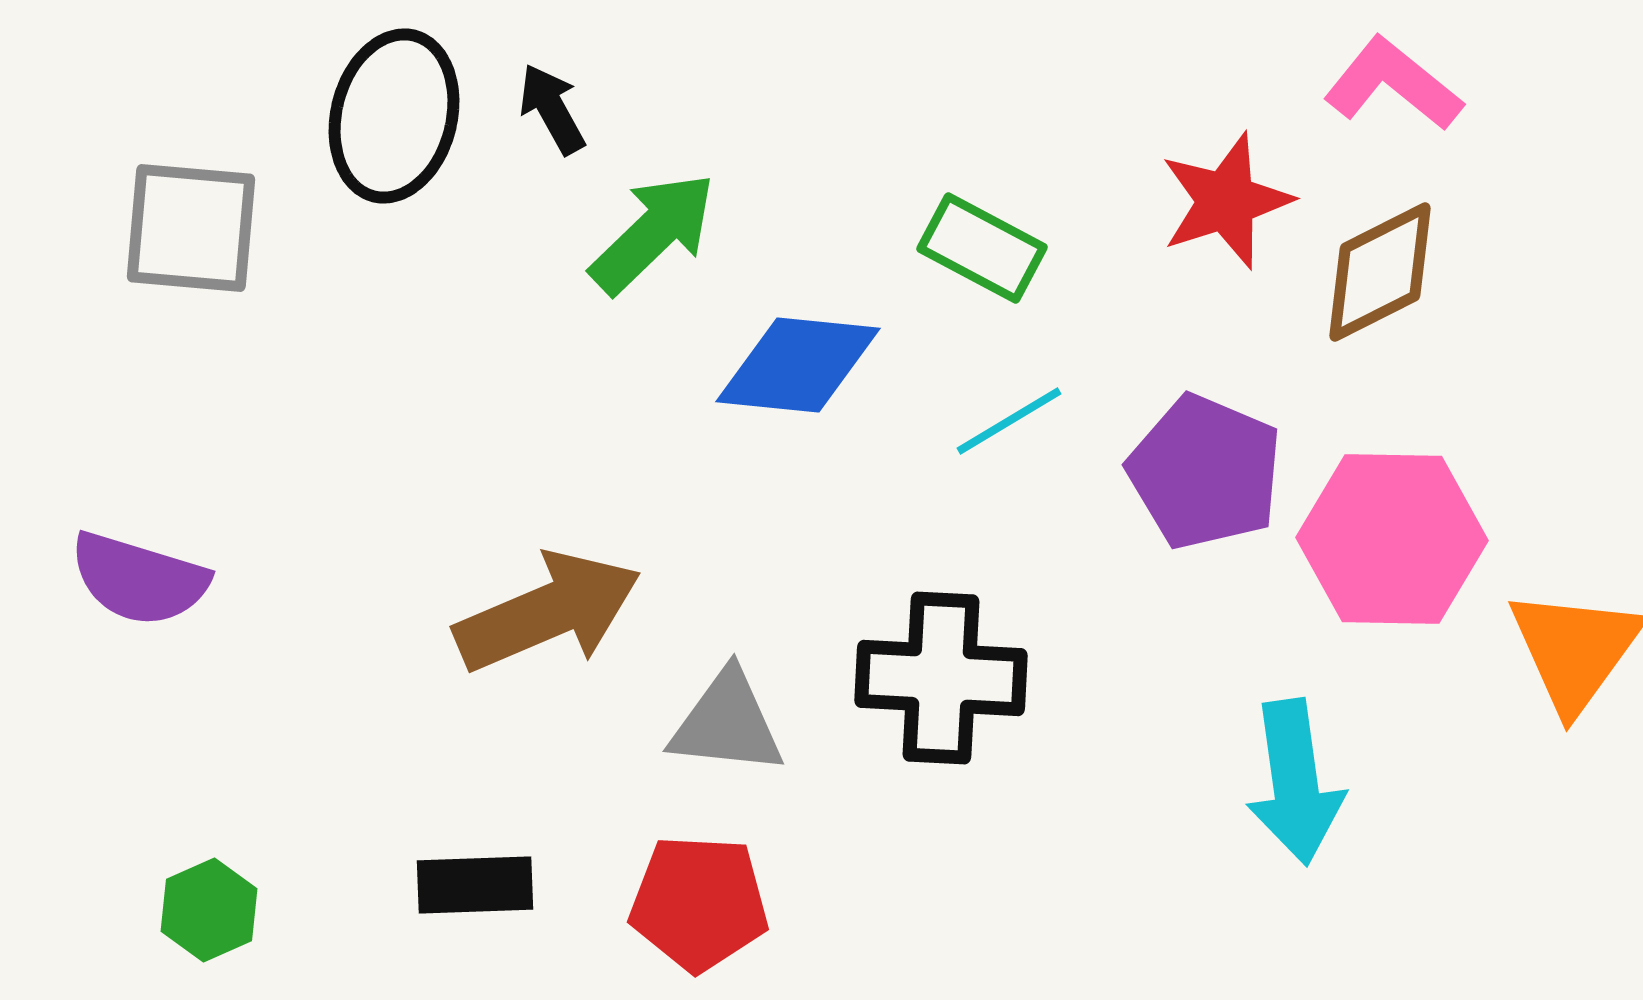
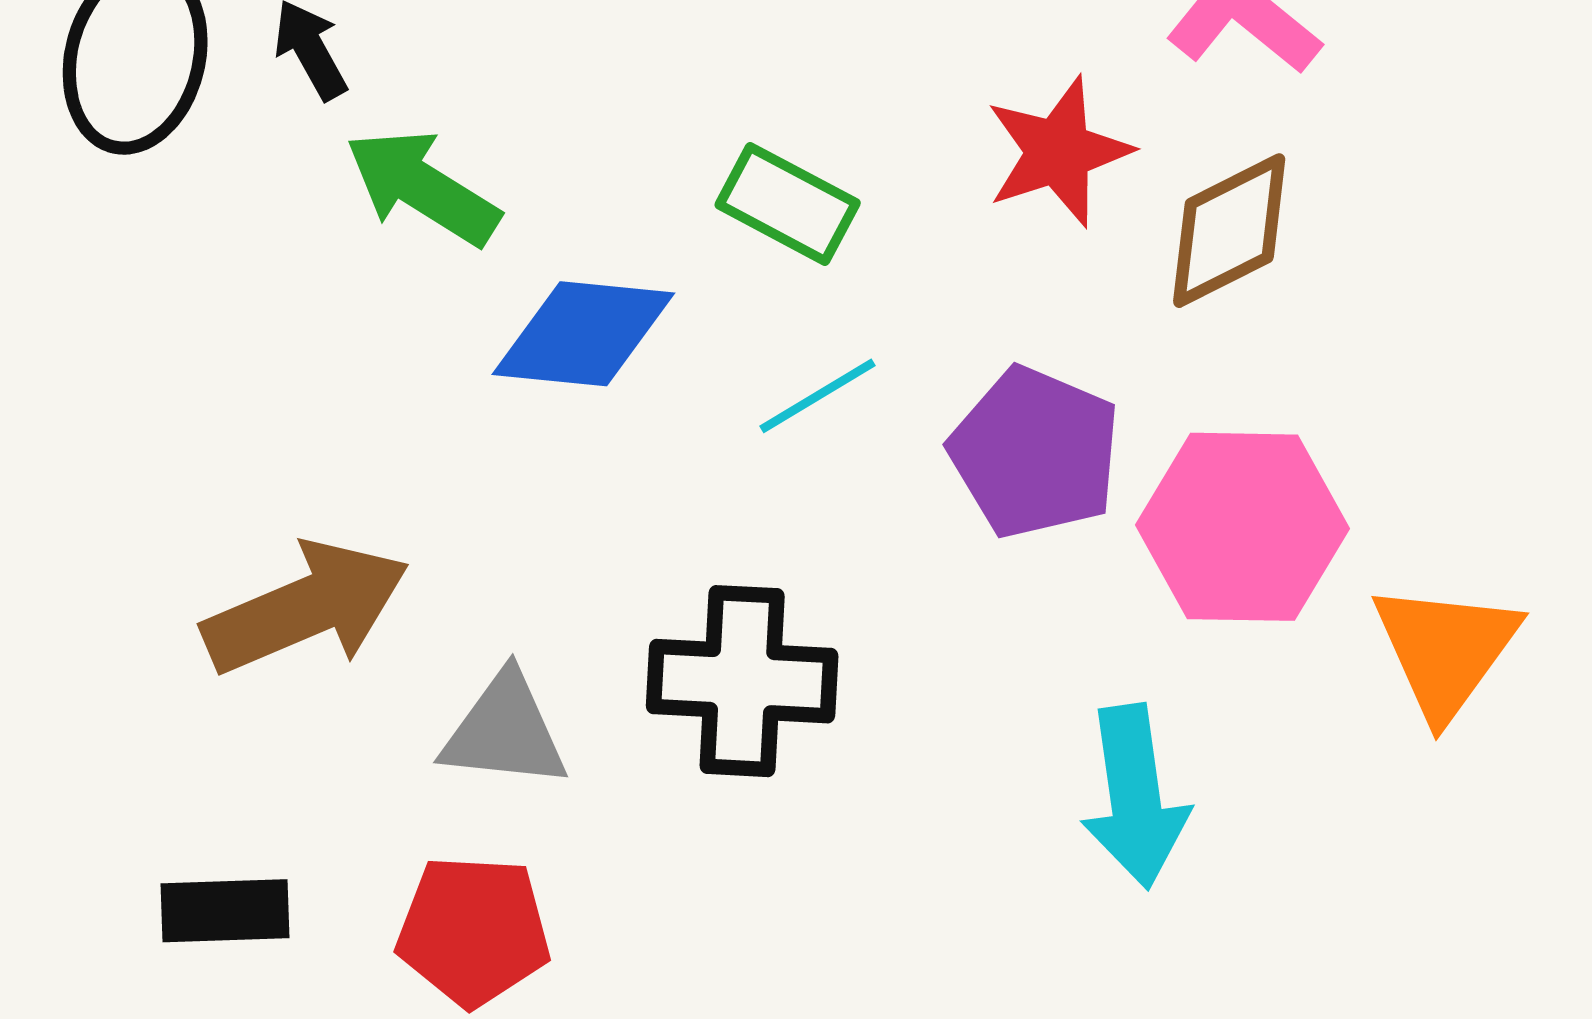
green arrow: (653, 233) -> (422, 187), turned -104

